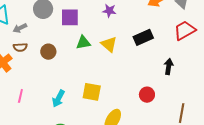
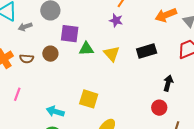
purple square: (70, 17) -> (70, 34), moved
brown semicircle: (20, 47) -> (27, 59), moved
red circle: (147, 95) -> (159, 108), moved
cyan arrow: (58, 99) -> (55, 111), moved, turned 72

